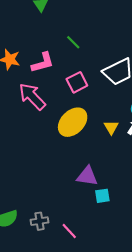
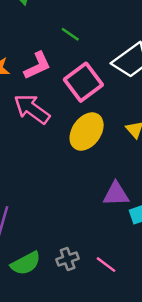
pink square: (77, 82) -> (83, 82), size x1.4

